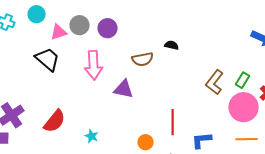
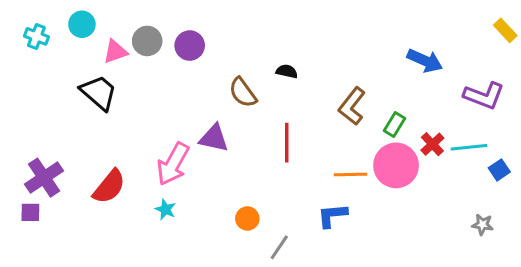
brown semicircle: (143, 59) -> (243, 93), turned 65
pink arrow: (94, 65) -> (173, 164), moved, turned 32
brown L-shape: (215, 82) -> (352, 106), moved
red line: (173, 122) -> (287, 143), moved
orange line: (247, 139) -> (350, 174), moved

